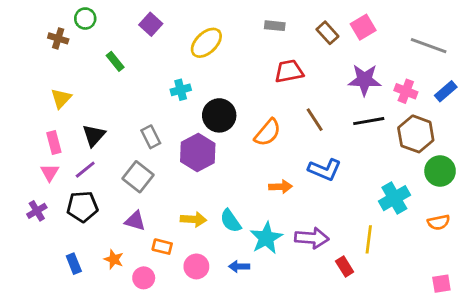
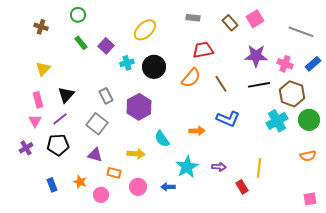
green circle: (85, 19) -> (78, 15), moved
purple square: (151, 24) -> (106, 46), moved
black circle: (219, 115) -> (154, 67), moved
orange semicircle: (268, 133) -> (191, 78), moved
cyan cross: (394, 198) -> (277, 121), moved
cyan semicircle: (231, 221) -> (162, 139), moved
purple arrow: (312, 238) -> (219, 167), size x0.6

